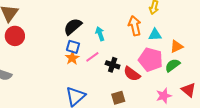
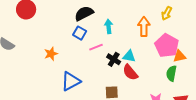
cyan triangle: (155, 35) -> (129, 56), moved
orange star: (72, 58) -> (51, 54), moved
pink pentagon: (151, 60) -> (167, 46), moved
green semicircle: (173, 65) -> (171, 73), turned -56

